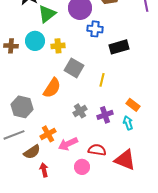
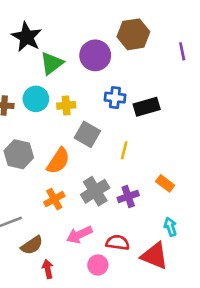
blue cross: (95, 29) -> (115, 98), moved
gray hexagon: (22, 107) -> (19, 154), moved
gray cross: (80, 111) -> (95, 191), size x1.5
cyan arrow: (128, 123) -> (170, 227), moved
orange cross: (48, 134) -> (54, 199), moved

